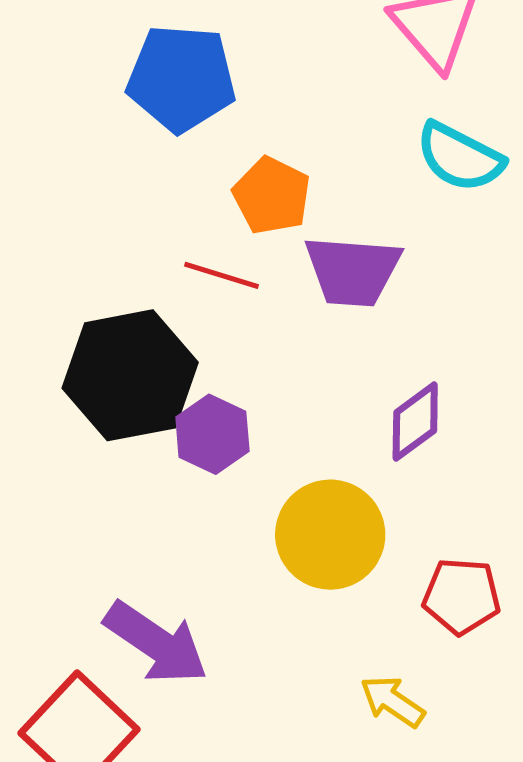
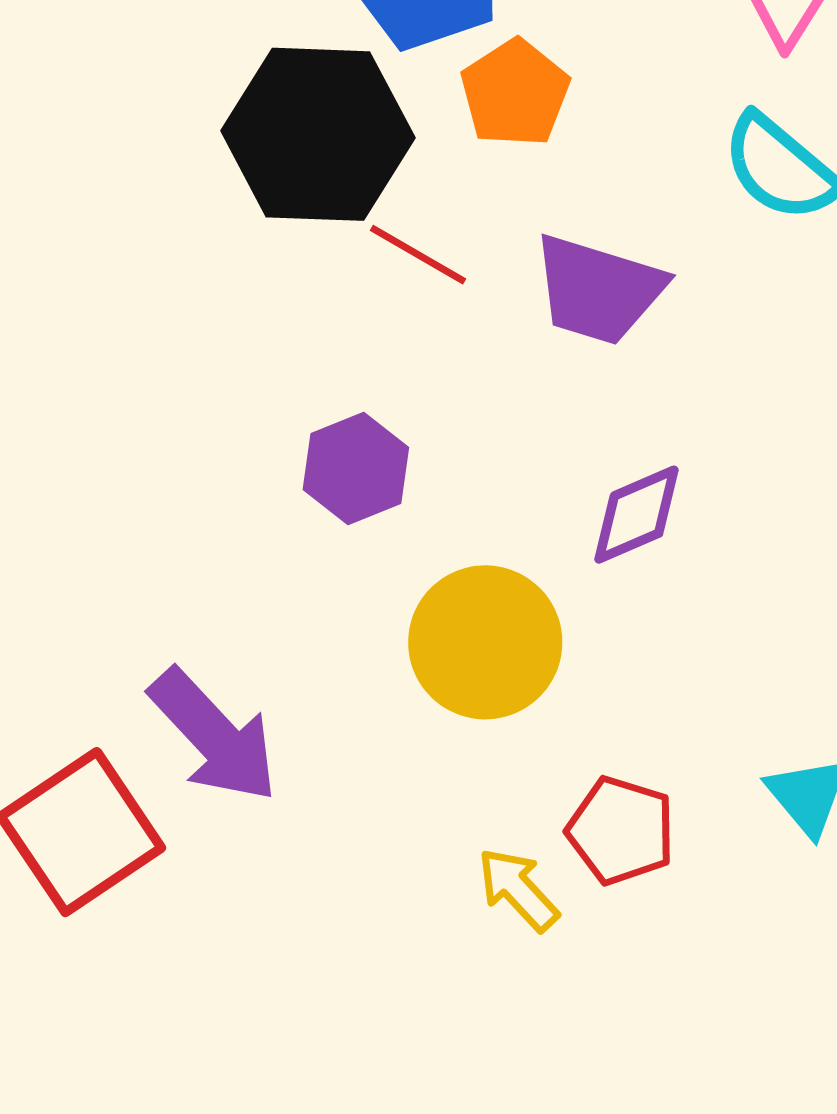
orange pentagon: (272, 196) -> (515, 93), moved
black hexagon: (130, 375) -> (318, 134), moved
red pentagon: (462, 596) -> (621, 830), moved

